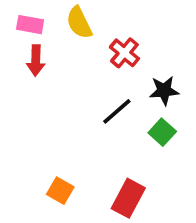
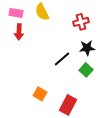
red cross: (124, 53) -> (81, 22), moved, turned 35
orange square: (60, 191) -> (40, 94), moved

